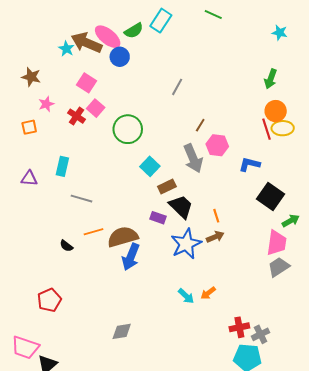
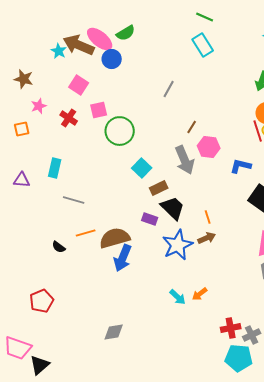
cyan rectangle: (161, 21) -> (203, 45), moved, turned -65
pink square: (96, 108) -> (99, 110), moved, turned 36

